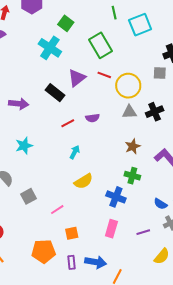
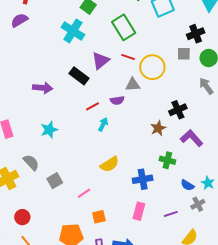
gray triangle: (129, 112) -> (133, 85), moved
black cross: (155, 112) -> (178, 110), moved
cyan arrow: (75, 152) -> (103, 124), moved
green cross: (132, 176) -> (167, 160), moved
blue cross: (116, 197) -> (143, 179), turned -30

